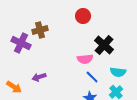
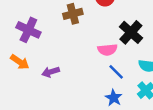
brown cross: (40, 30) -> (73, 14), moved
orange arrow: (14, 87) -> (20, 62), moved

